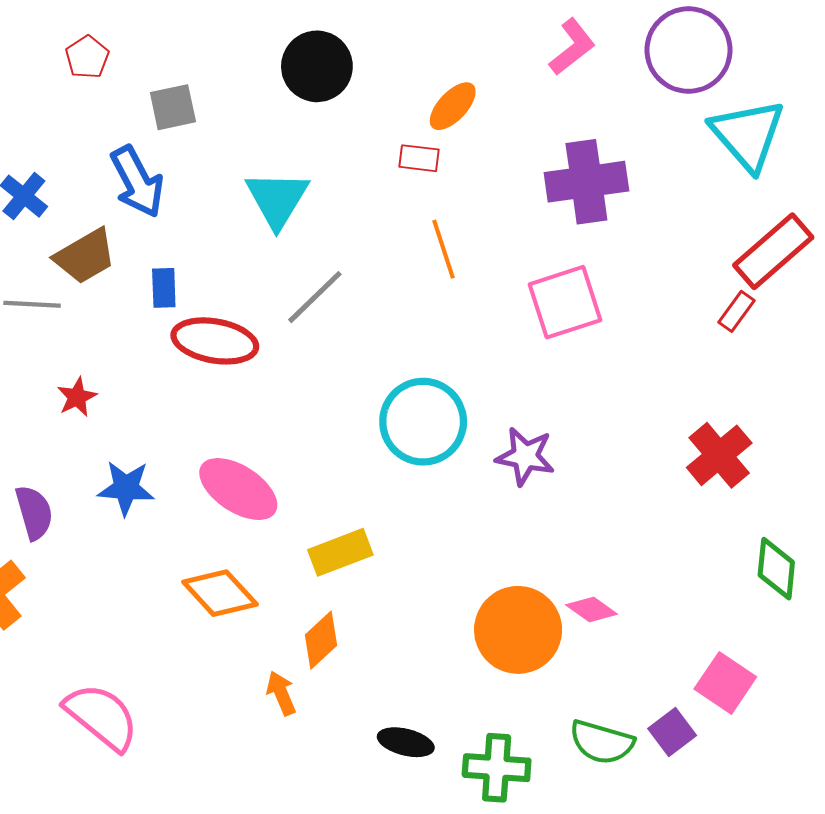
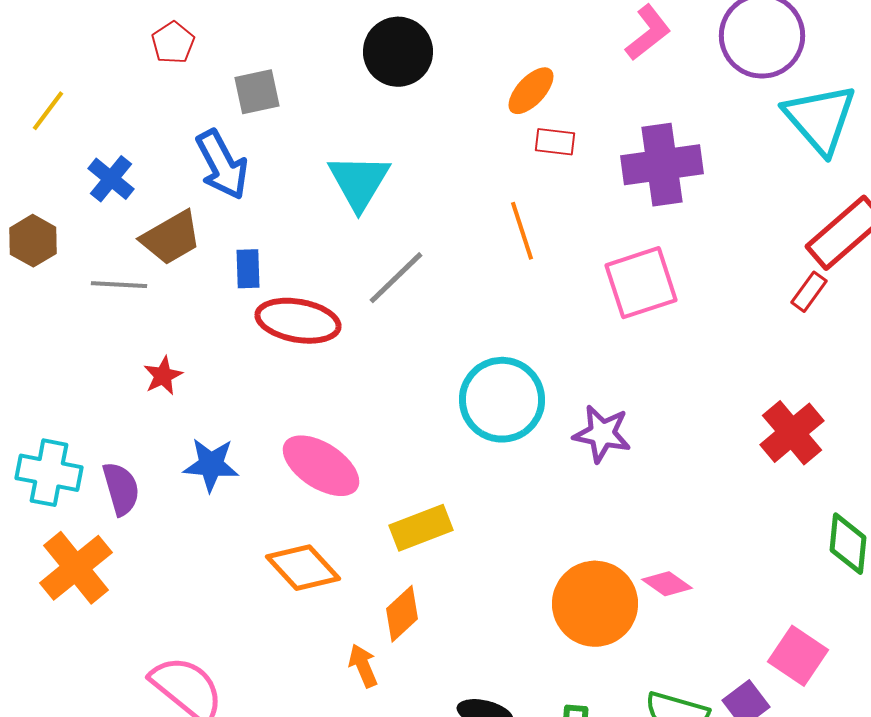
red rectangle: (419, 158) -> (555, 142), moved

